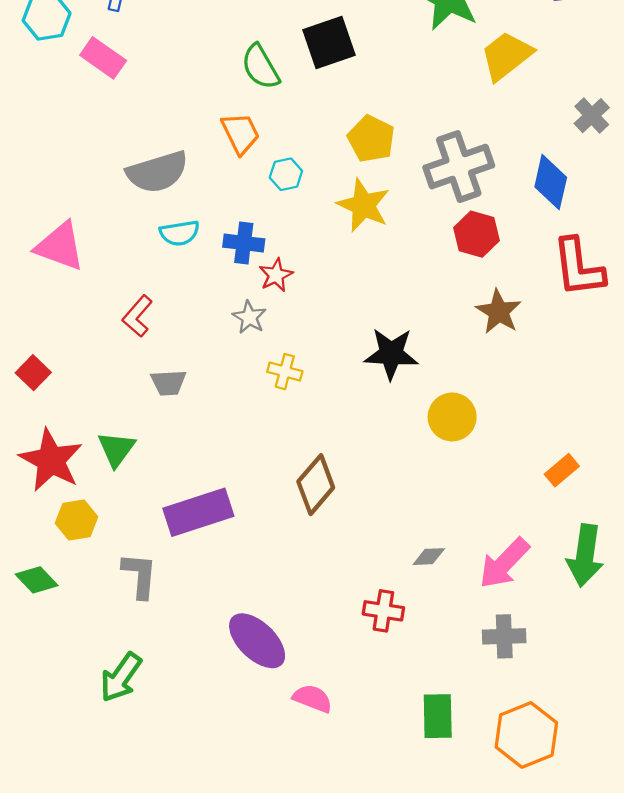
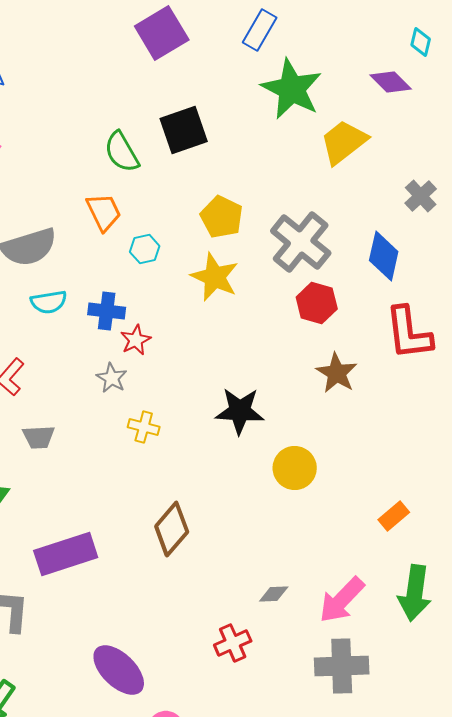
gray cross: (459, 167) -> (301, 242), turned -32
red cross: (383, 611) -> (233, 643), turned -33
gray cross: (504, 636) -> (342, 666), size x1.4

